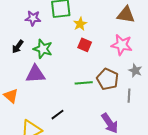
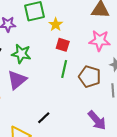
purple triangle: (35, 74) -> (17, 80), turned -30
green line: (84, 83) -> (64, 69), moved, turned -66

